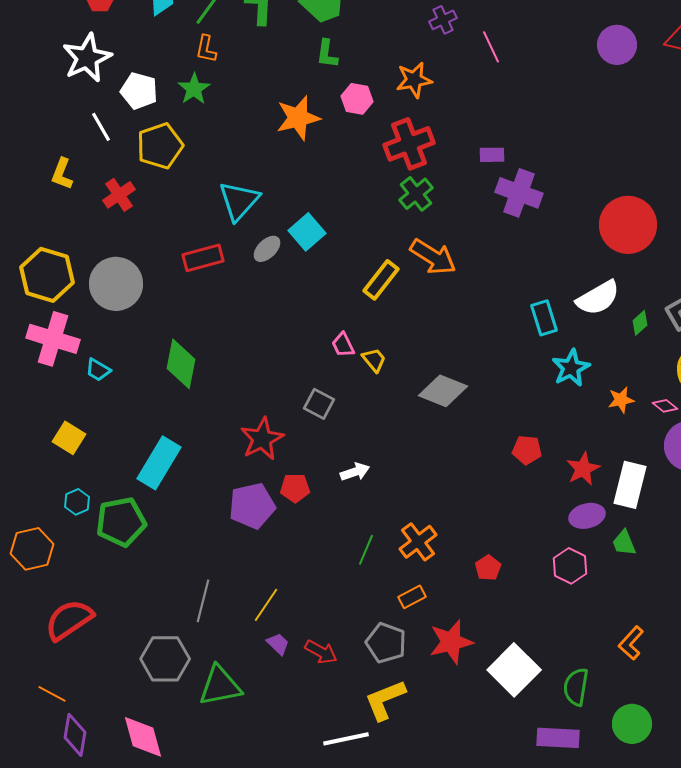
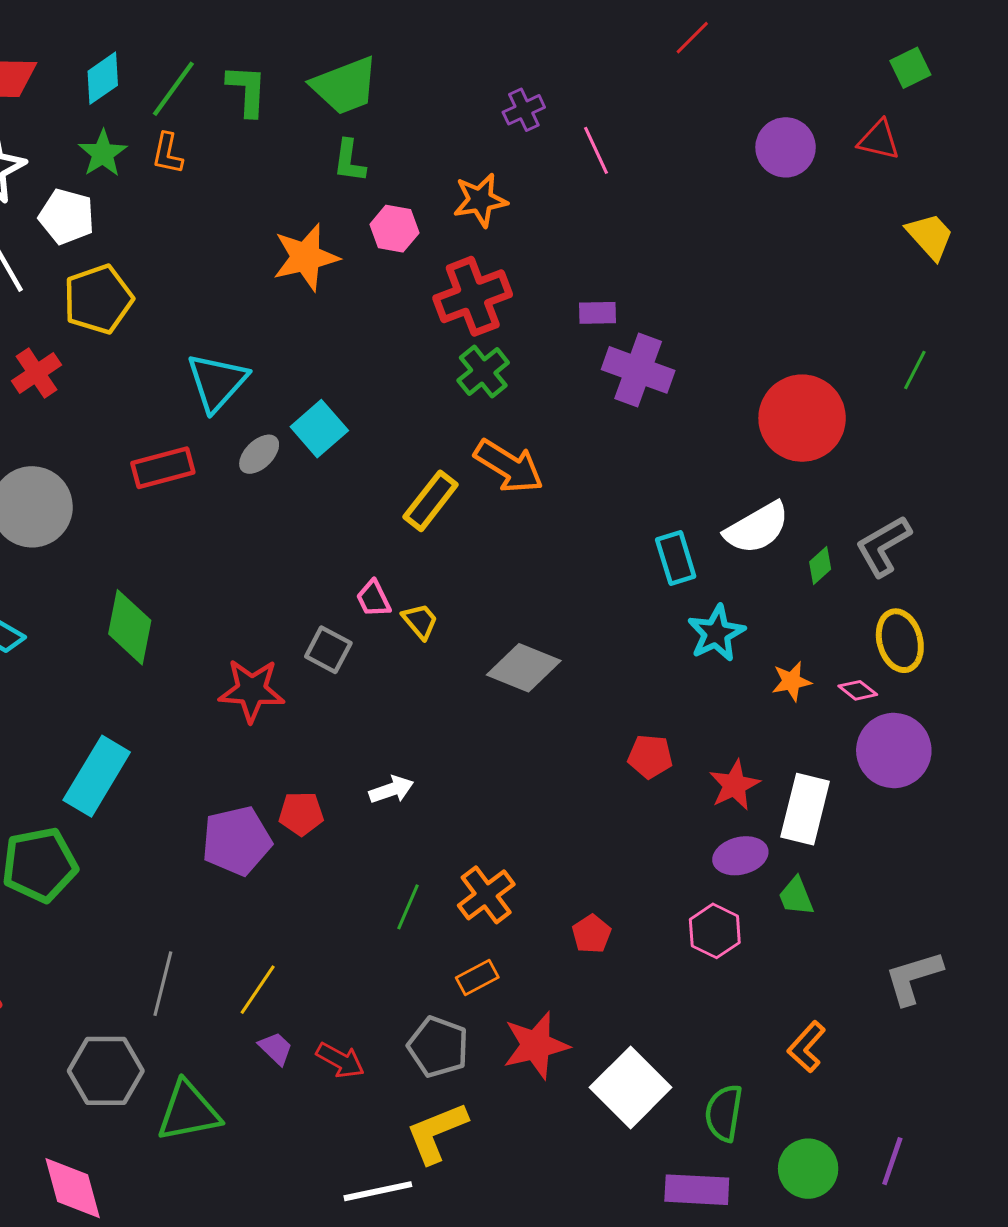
green star: (194, 89) -> (103, 153), moved
gray square: (319, 404) -> (328, 650), moved
red star: (262, 439) -> (252, 690), moved, turned 30

